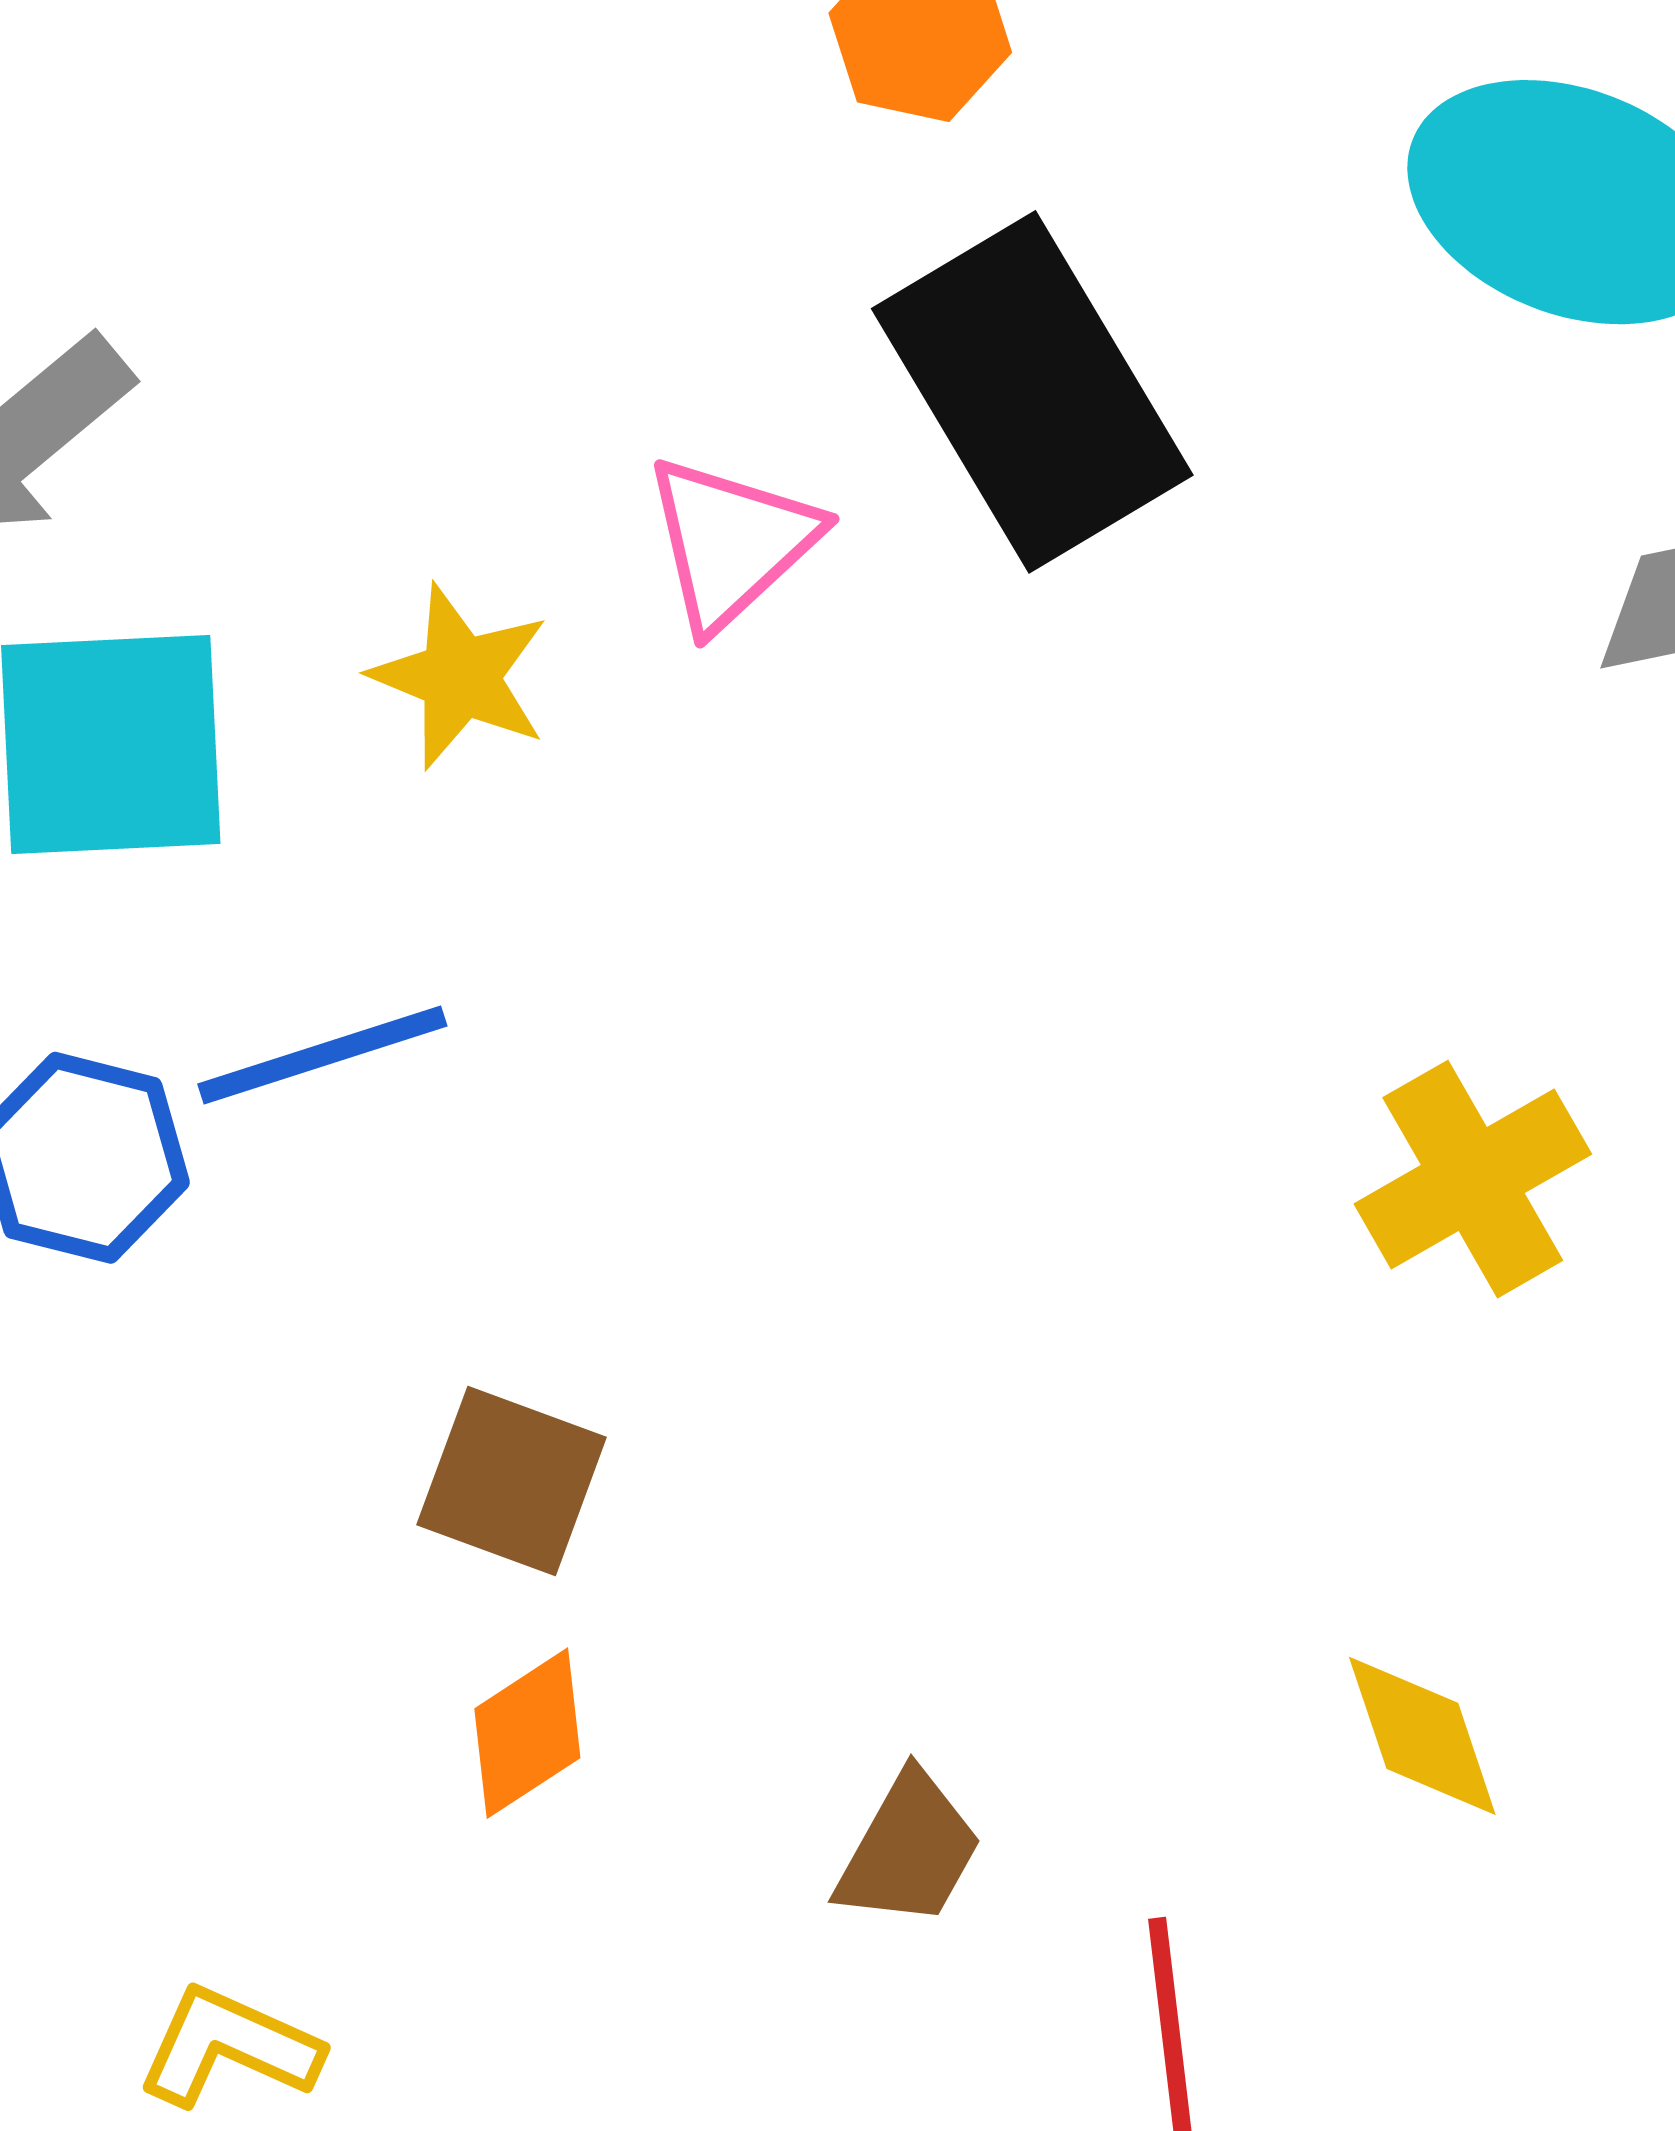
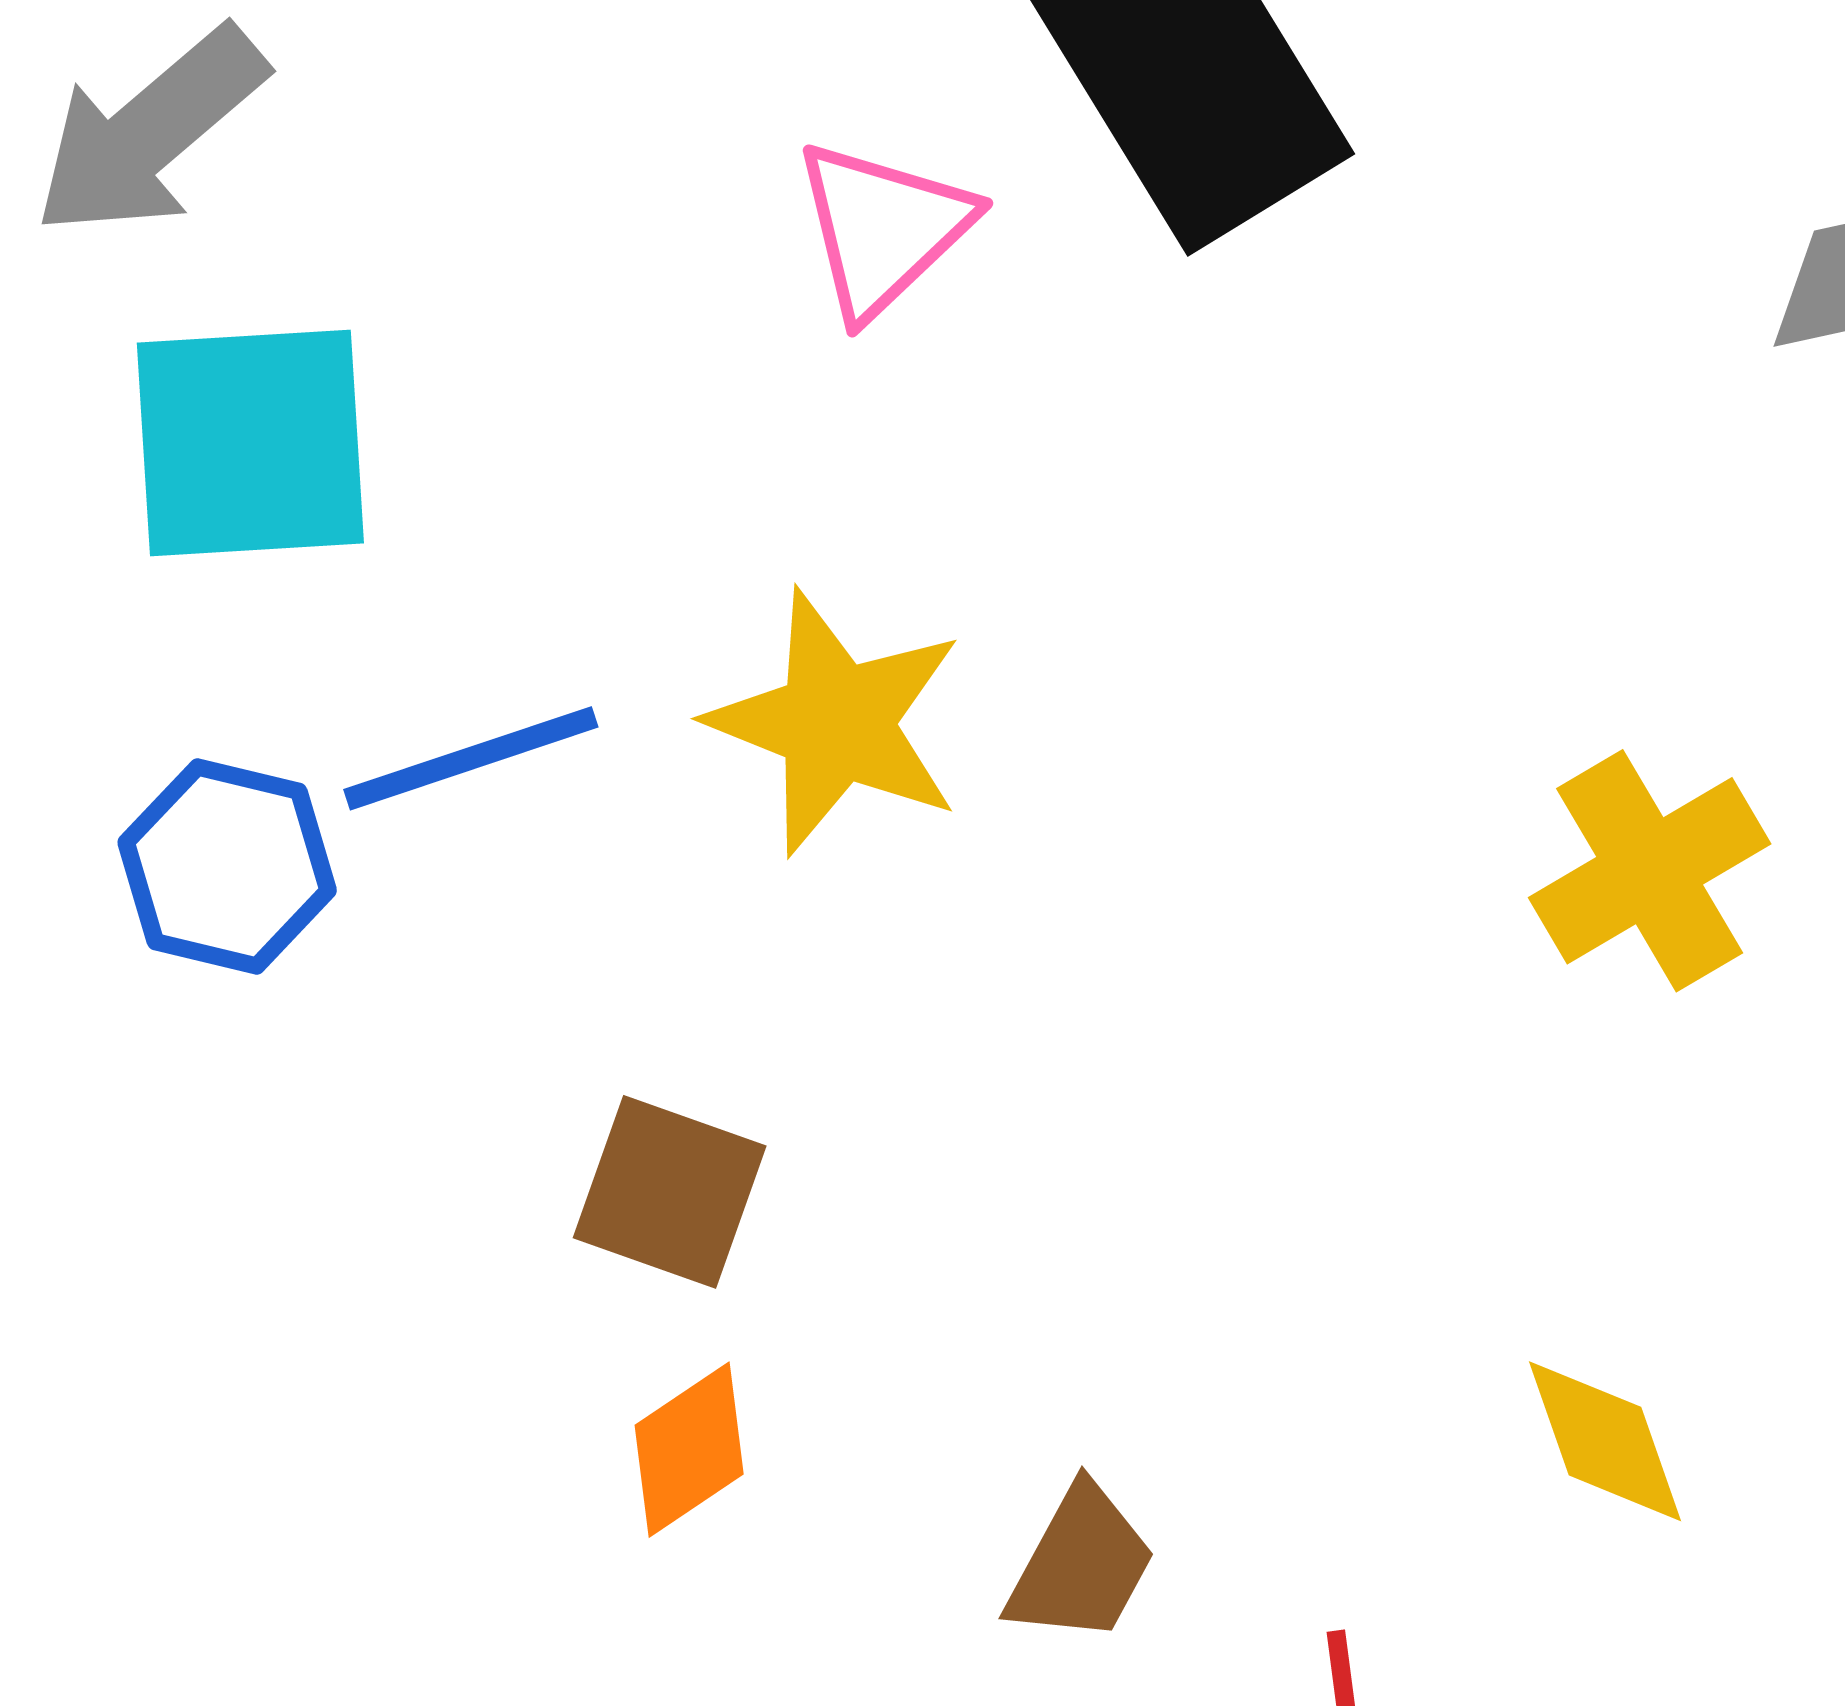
yellow star: (460, 677) -> (836, 723), moved, size x1.4

